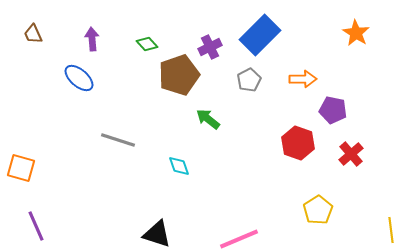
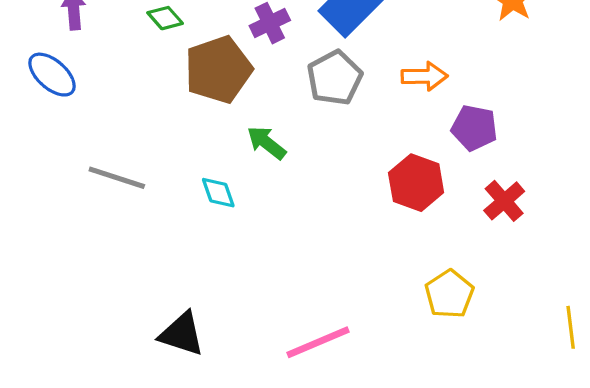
gray pentagon: (249, 80) -> (335, 78), size x1.4
cyan diamond: (179, 166) -> (218, 193), moved

